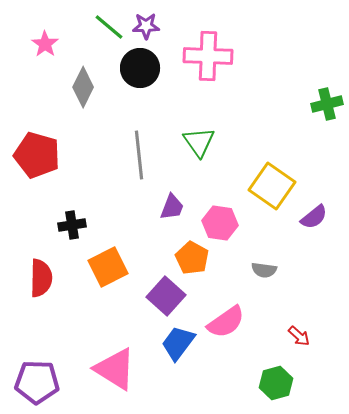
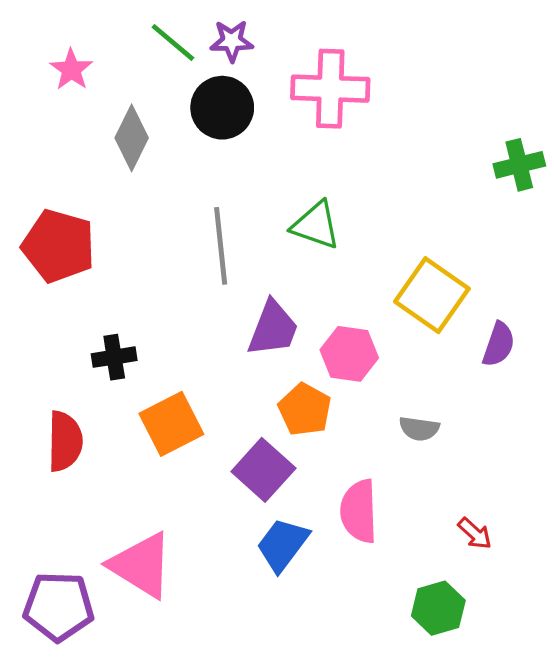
green triangle: (199, 142) -> (316, 225), turned -36
purple trapezoid: (172, 207) -> (273, 328), size x1.4
purple semicircle: (314, 217) -> (499, 344), turned -32
pink semicircle: (226, 322) -> (359, 511), turned 123
pink triangle: (115, 369) -> (141, 565), moved

